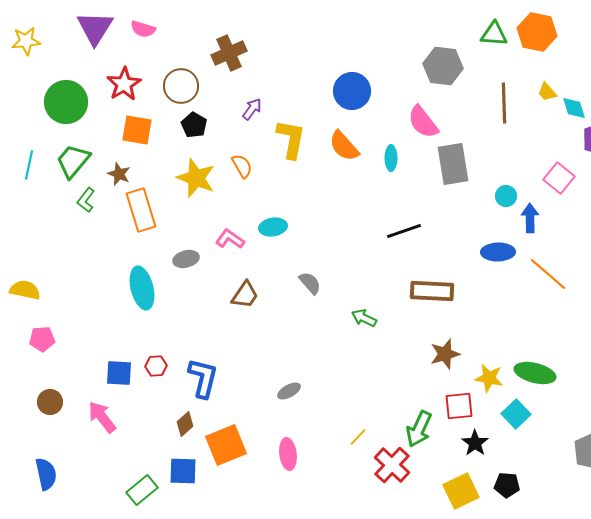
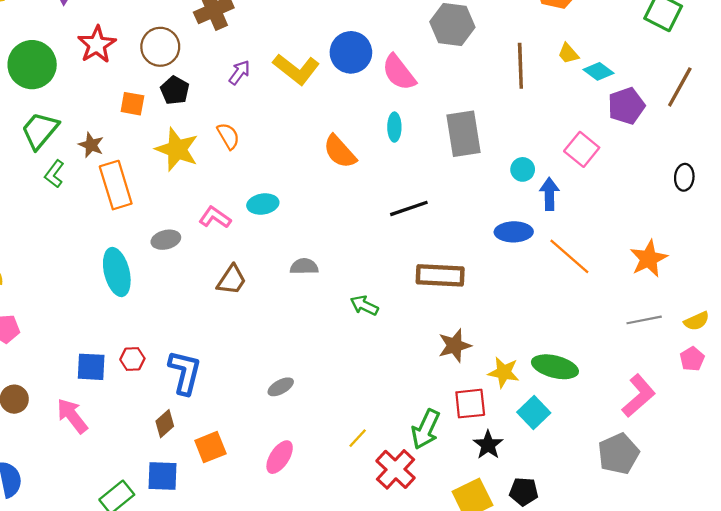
cyan diamond: (574, 108) -> (598, 71), turned -36
pink semicircle: (423, 122) -> (399, 72), moved
orange square: (137, 130) -> (132, 104), moved, size x0.7
yellow L-shape: (291, 139) -> (296, 69), moved, turned 117
orange semicircle: (344, 146) -> (340, 152), moved
gray semicircle: (310, 283) -> (304, 266), turned -50
orange square: (226, 445) -> (210, 447), size x0.7
pink ellipse: (288, 454) -> (280, 457), turned 40

